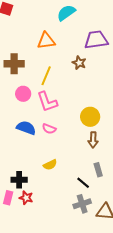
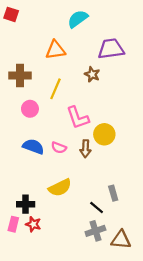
pink L-shape: (47, 102) -> (78, 118), moved
brown arrow: (93, 140) -> (85, 149), moved
yellow semicircle: (50, 165) -> (60, 188), size x1.5

